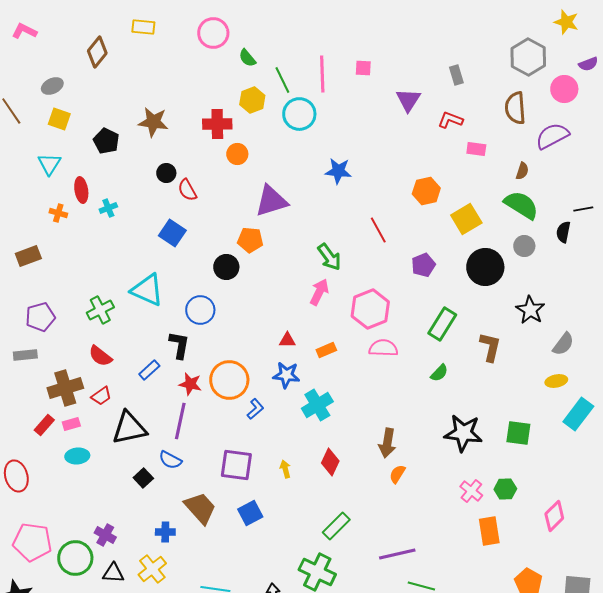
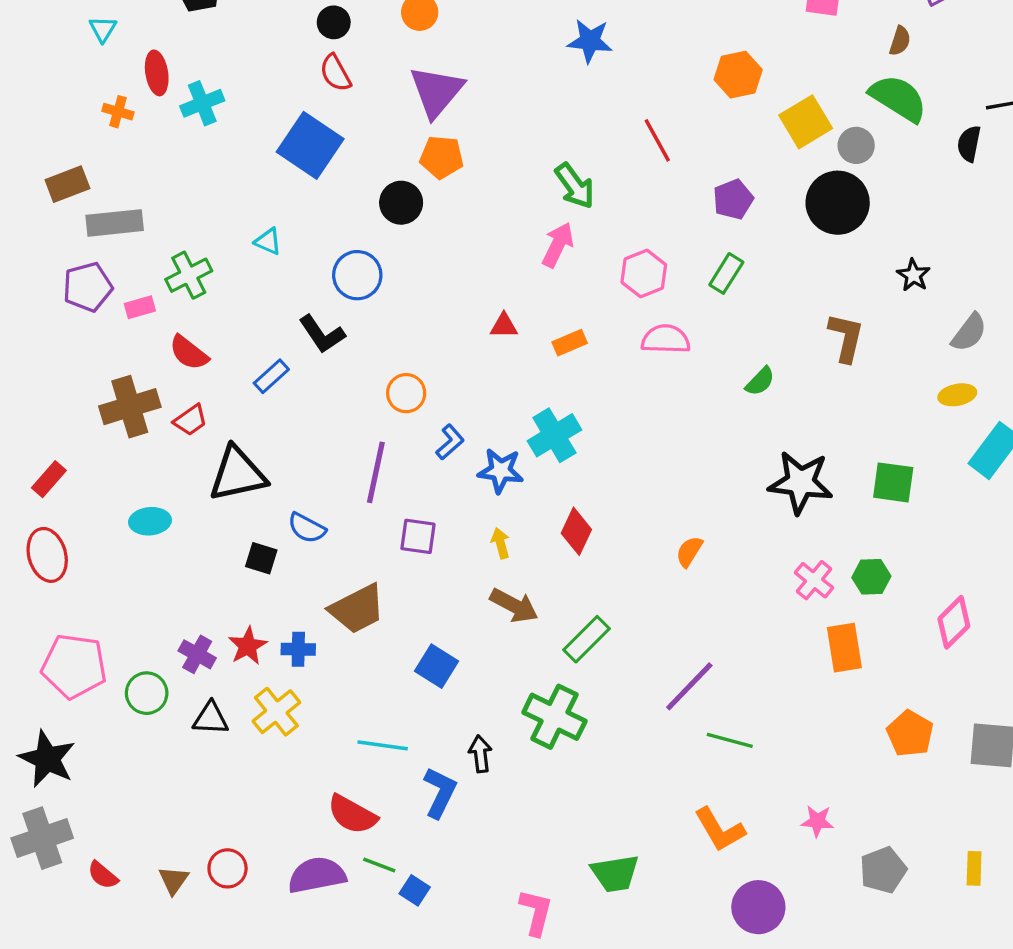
cyan triangle: (49, 164) -> (103, 29), size x0.7
black circle: (166, 173) -> (334, 22), moved
purple triangle: (271, 201) -> (436, 91), moved, turned -33
cyan cross: (108, 208) -> (202, 103), size x1.4
blue square: (172, 233) -> (310, 145), size x1.4
gray circle: (524, 246) -> (856, 145), moved
cyan triangle: (147, 290) -> (268, 241), size x0.5
pink hexagon: (370, 309) -> (644, 273), size x0.7
black star: (530, 310) -> (913, 275), size x0.7
green rectangle: (442, 324) -> (726, 273), moved, size x0.7
black L-shape: (179, 345) -> (322, 334), turned 136
gray rectangle: (25, 355) -> (115, 223), moved, size x1.4
blue star: (286, 375) -> (501, 471), moved
orange circle: (229, 380) -> (406, 393), size x0.6
red star: (190, 384) -> (248, 646), moved, turned 30
purple line: (180, 421) -> (376, 472), moved
pink rectangle: (71, 424) -> (140, 307), moved
red rectangle: (44, 425) -> (49, 479), moved
brown arrow: (387, 443) -> (514, 605), moved, turned -72
purple square: (236, 465) -> (418, 536), size x0.7
black square: (143, 478) -> (261, 558), turned -30
brown trapezoid: (200, 508) -> (357, 609), turned 105
blue square: (250, 513) -> (436, 666), moved, turned -30
purple line: (397, 554) -> (689, 686), turned -33
green circle: (75, 558) -> (147, 693), size x0.7

